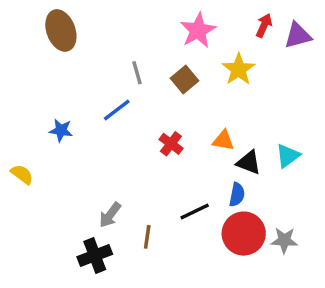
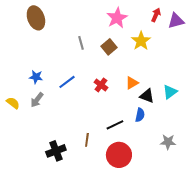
blue line: (117, 110) -> (67, 82), moved
orange triangle: (223, 140) -> (132, 83), turned -40
gray arrow: (110, 215) -> (37, 100), moved
red circle: (244, 234) -> (119, 155), moved

